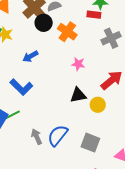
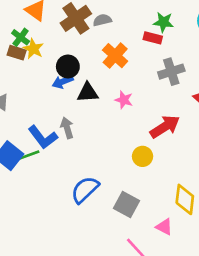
black circle: (44, 23) -> (68, 67), moved
blue L-shape: (21, 87) -> (43, 137), moved
black triangle: (78, 95) -> (88, 92), moved
gray arrow: (37, 137) -> (67, 128), moved

